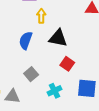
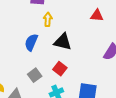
red square: (67, 64) -> (60, 69), moved

